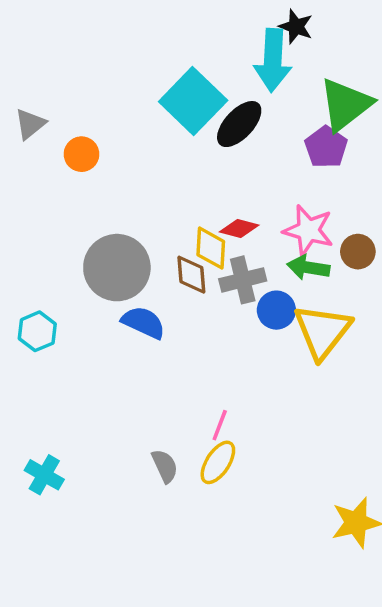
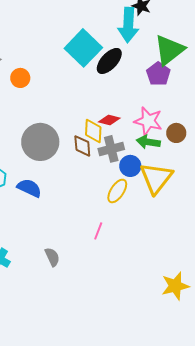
blue semicircle: (144, 322) -> (29, 188), moved
yellow ellipse: (218, 462) -> (117, 191), moved
gray semicircle: (165, 466) -> (52, 257), moved

